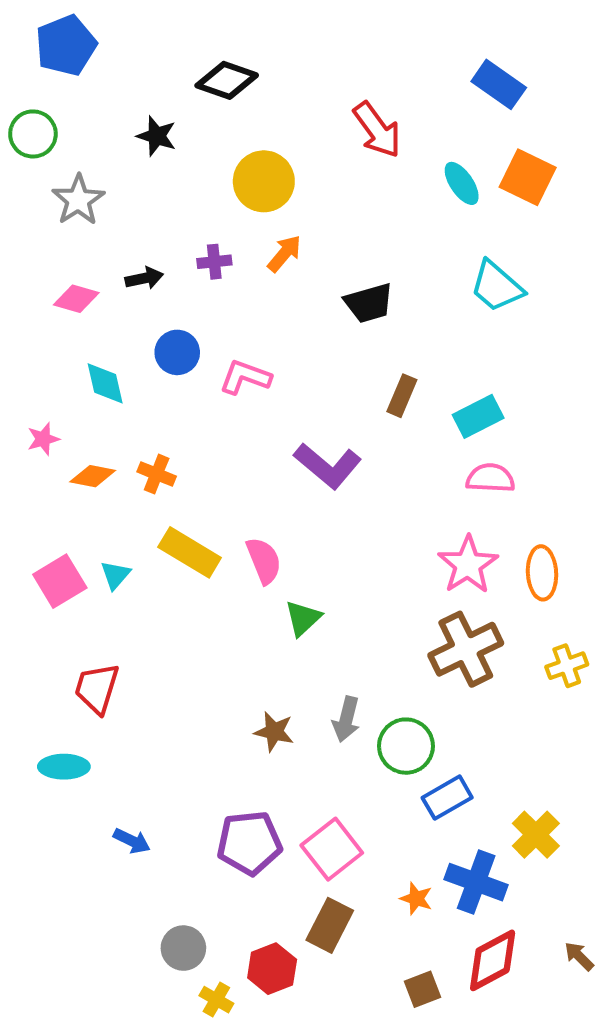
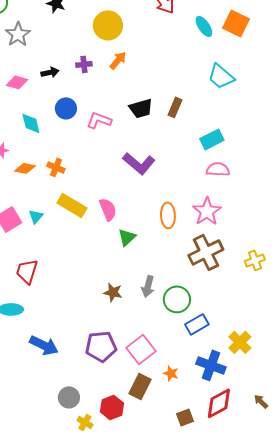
black trapezoid: (369, 303) -> (141, 108), moved
brown rectangle: (402, 396) -> (175, 107), moved
orange ellipse: (542, 573) -> (168, 215), moved
blue arrow: (132, 841) -> (44, 345), size x1.6
orange star: (416, 899) -> (171, 373), moved

